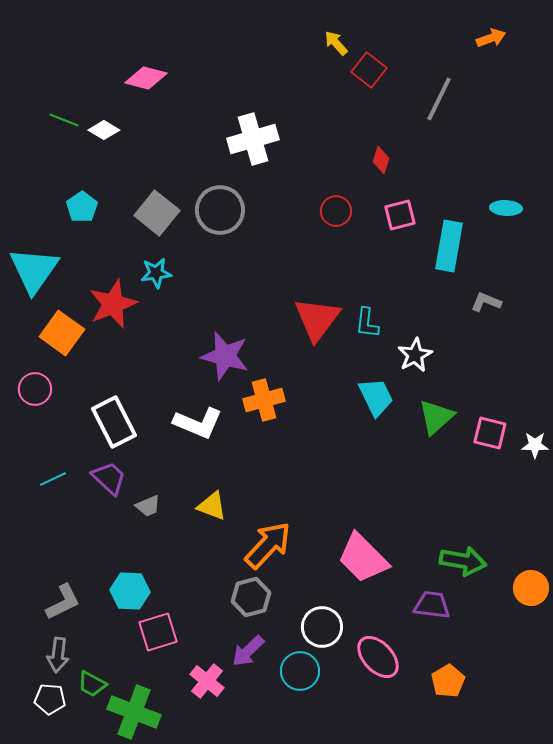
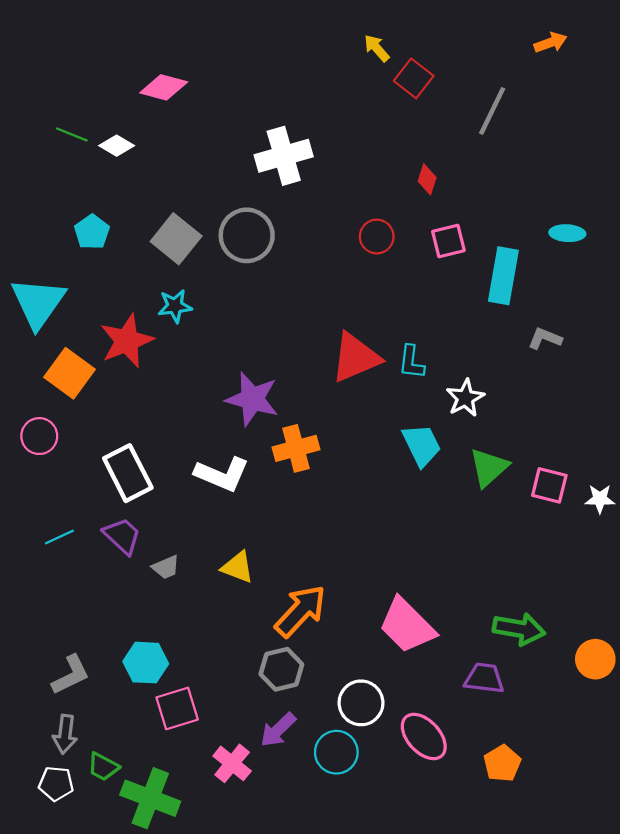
red triangle: (317, 319) -> (355, 358), turned 30

